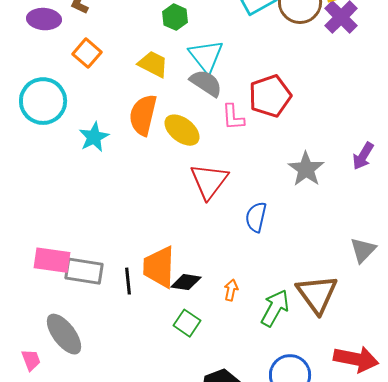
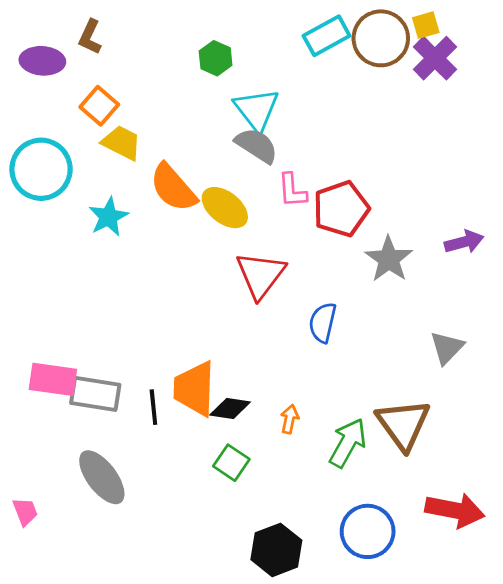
yellow trapezoid: (153, 64) -> (122, 143), moved
red pentagon: (270, 96) -> (341, 209), moved
orange semicircle: (143, 115) -> (173, 188), turned -54
purple arrow: (363, 156) -> (464, 242), turned -136
gray triangle: (363, 250) -> (447, 348), moved
gray ellipse: (64, 334) -> (102, 477), moved

